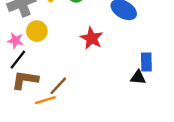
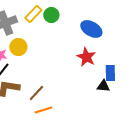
red star: (92, 38) -> (86, 57), moved
orange line: (45, 100) -> (43, 110), moved

